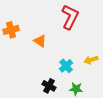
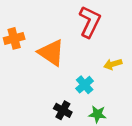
orange triangle: (40, 41) -> (51, 53), size x1.6
yellow arrow: (91, 60) -> (113, 64), moved

